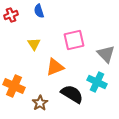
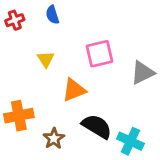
gray triangle: (106, 54) -> (143, 73), turned 48
cyan cross: (97, 82) -> (130, 141), moved
orange cross: (14, 86) -> (19, 116), turned -35

